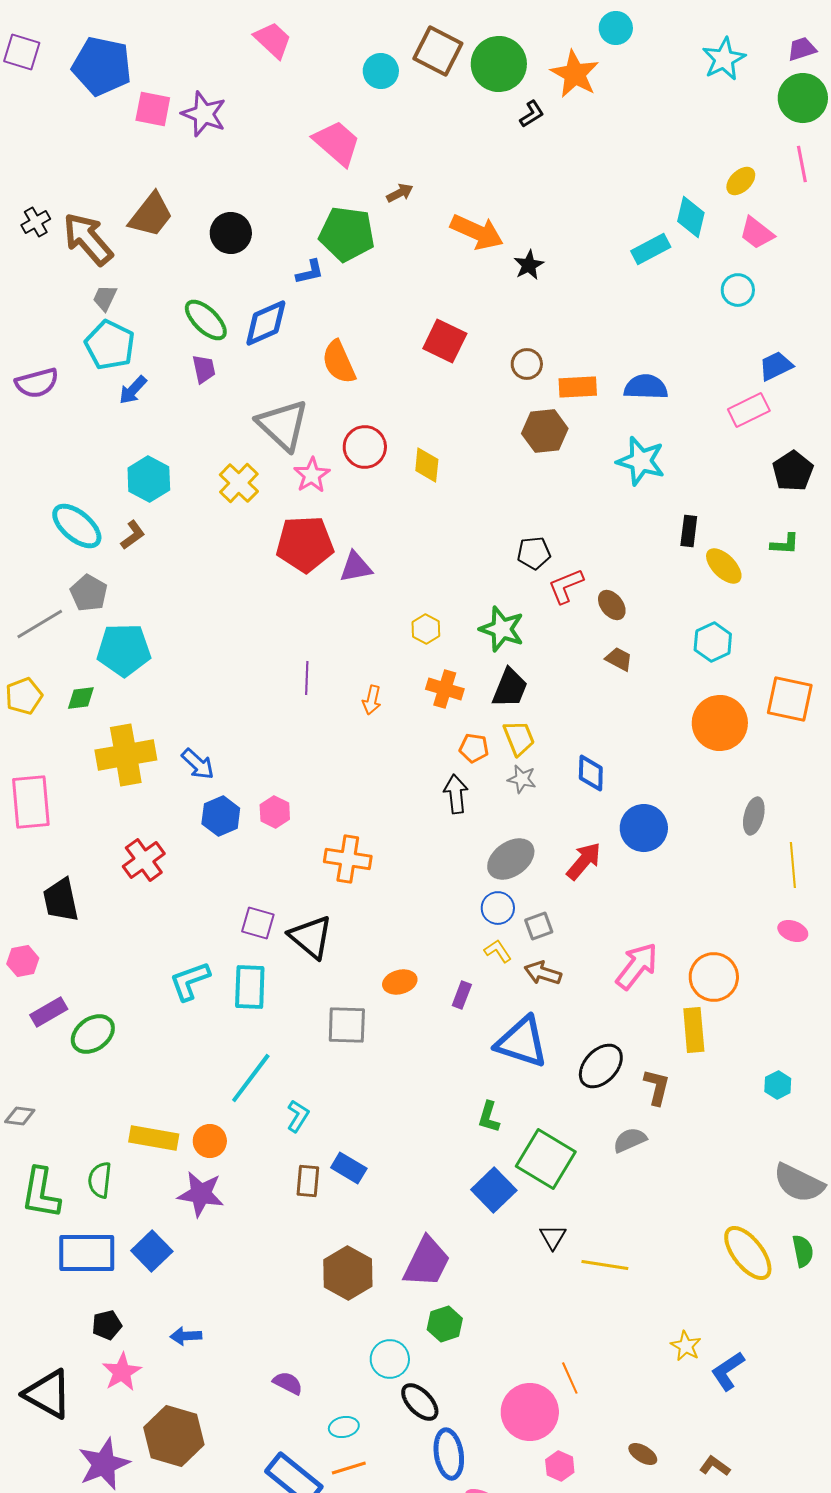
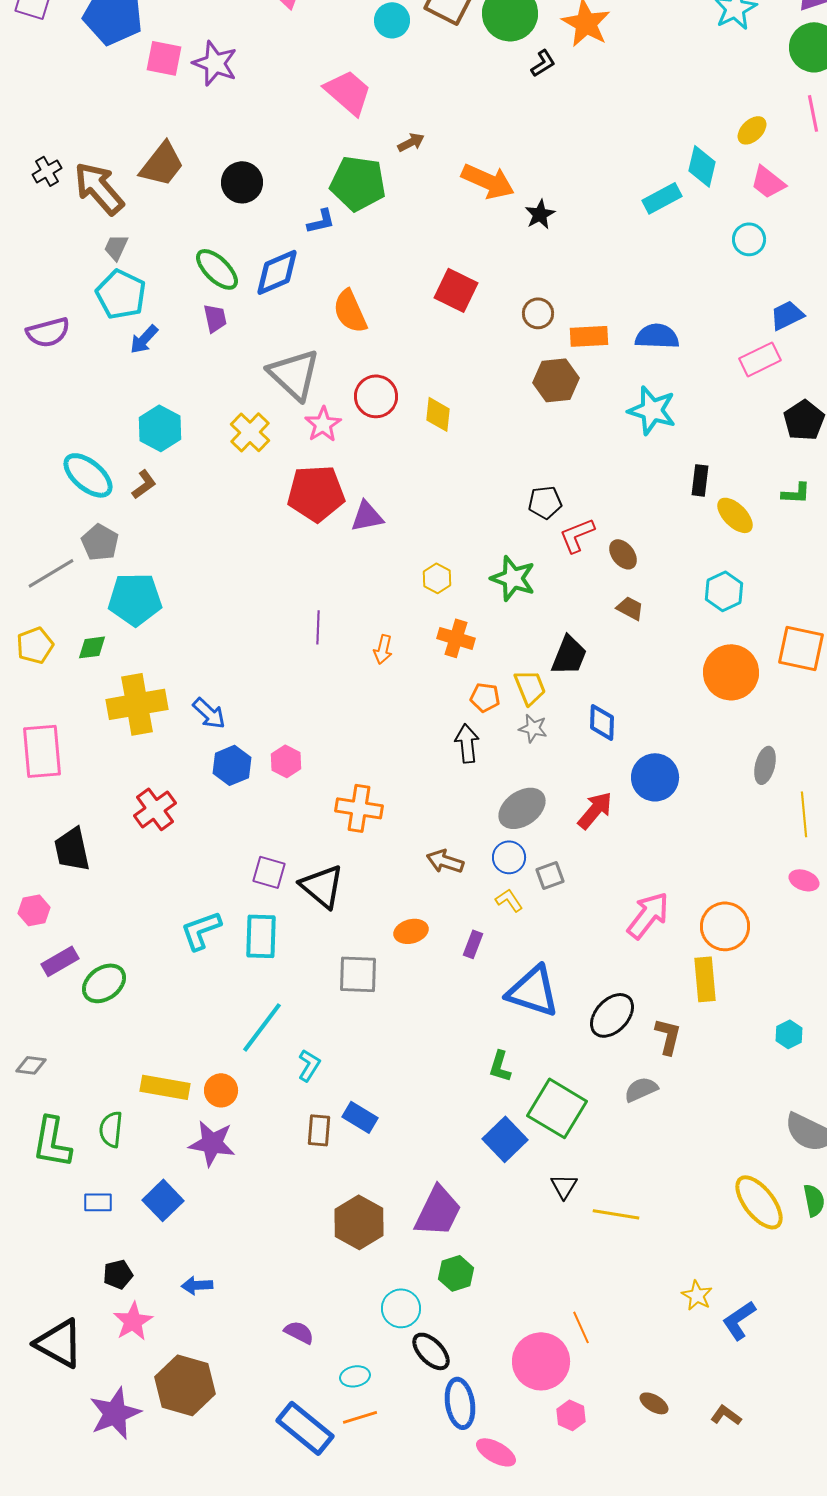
black trapezoid: (510, 688) -> (569, 655), moved
brown arrow: (543, 973) -> (445, 861), moved
blue rectangle: (87, 1253) -> (98, 1202), size x0.5

